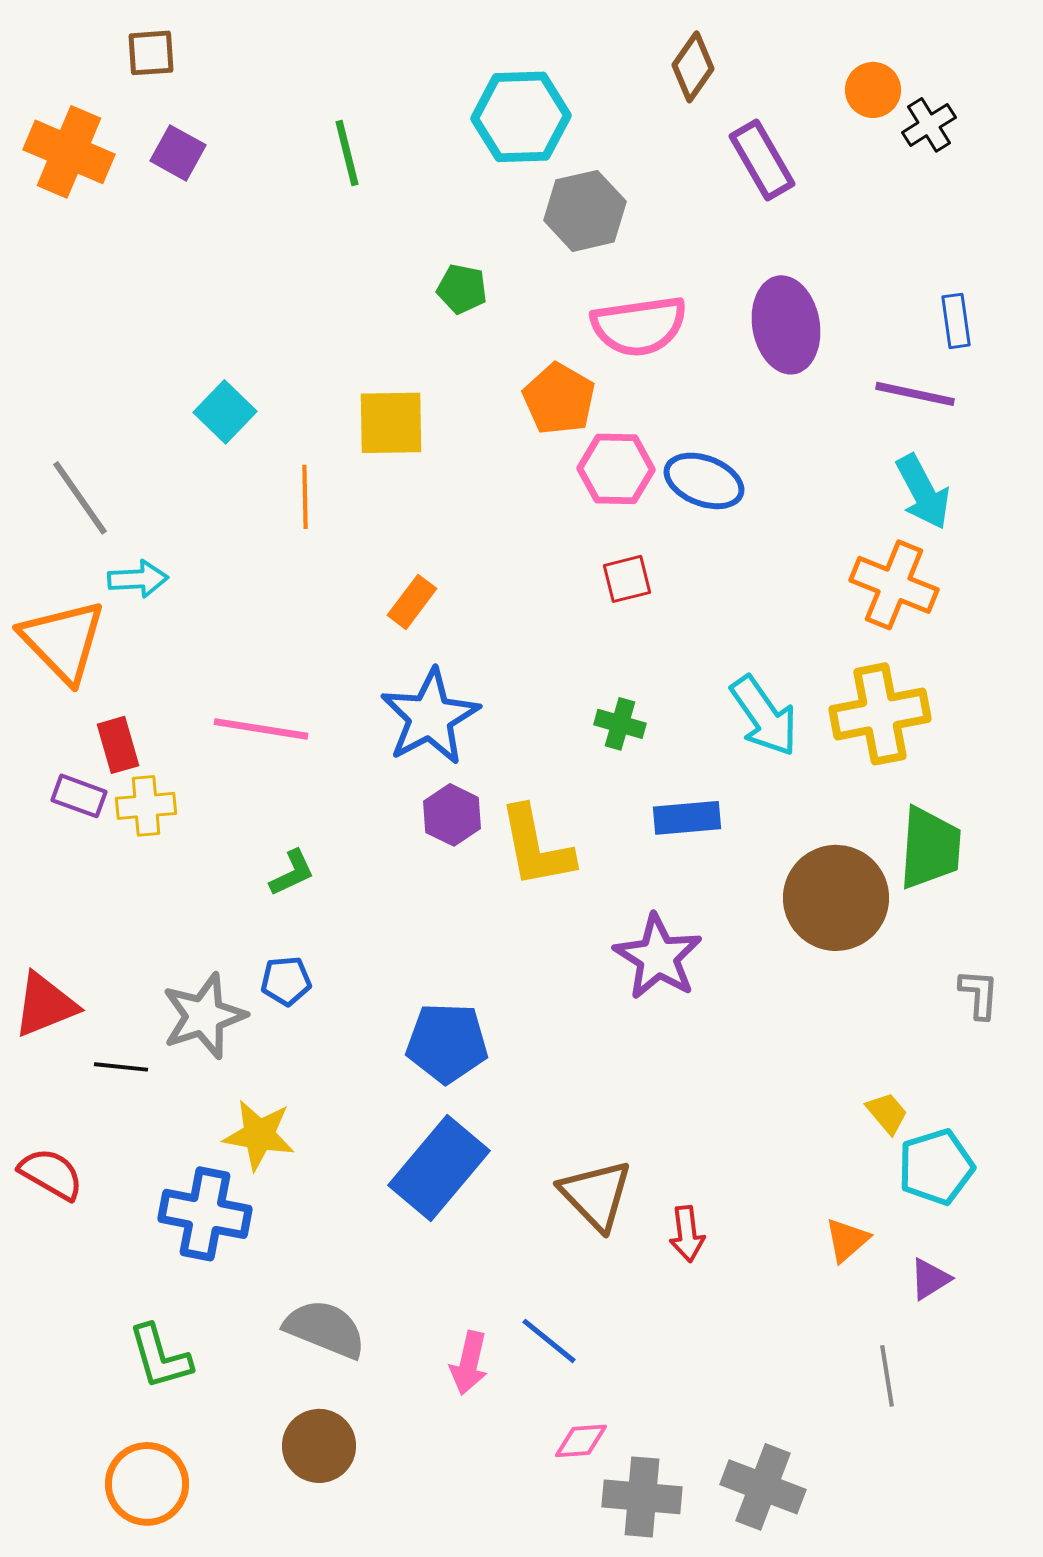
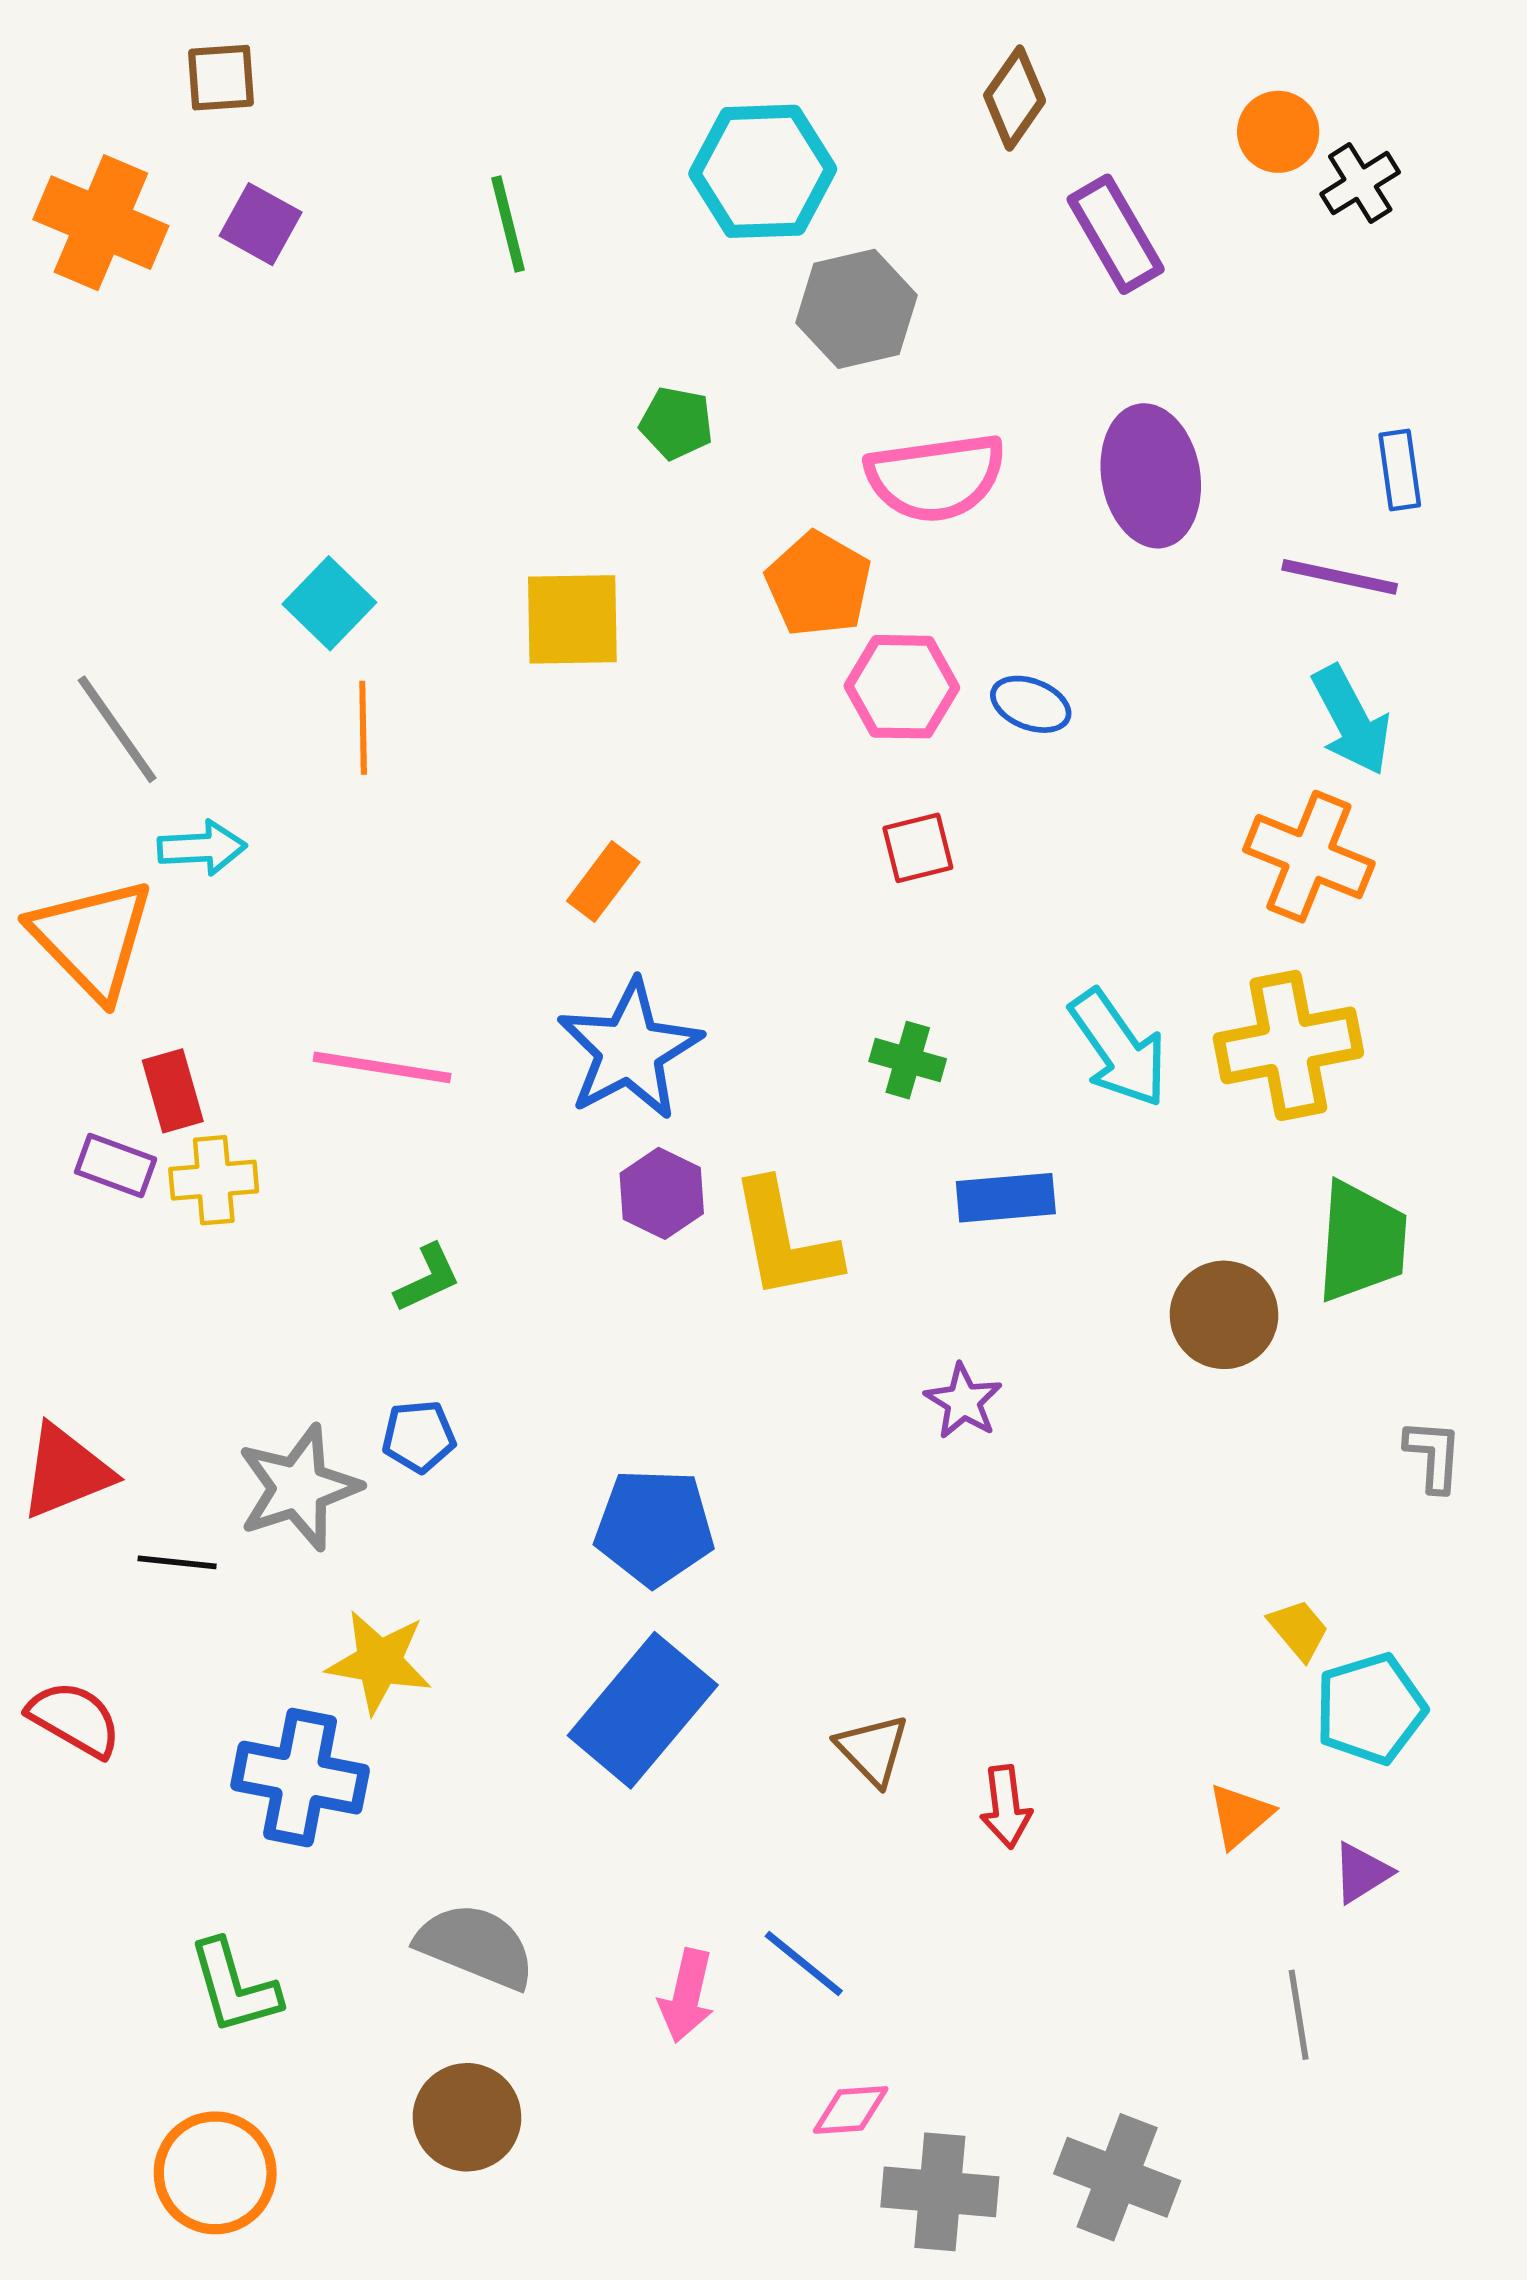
blue ellipse: (704, 481) -> (1031, 704), size x0.7
orange line: (305, 497) -> (363, 728), moved
brown circle: (836, 898) -> (1224, 1315), size x0.7
purple star: (658, 957) -> (963, 1401), size x0.6
brown triangle: (596, 1195) -> (873, 1750), size x0.7

